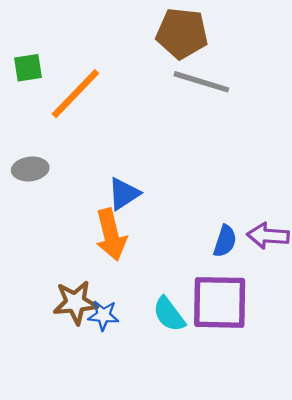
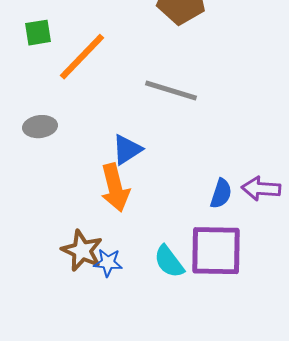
gray line: (201, 82) -> (171, 91), moved
brown star: (75, 302) -> (82, 251), turned 30

